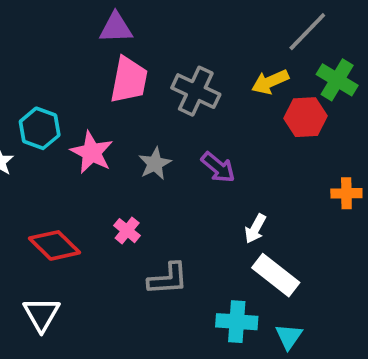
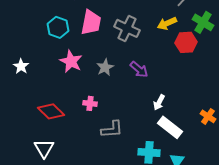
cyan hexagon: (40, 128) -> (58, 27), moved
orange cross: (346, 193) -> (208, 116), moved, turned 35
pink cross: (127, 231) -> (90, 103), turned -32

